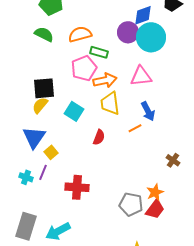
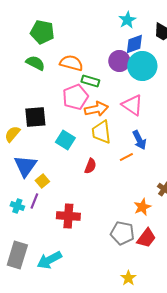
orange semicircle: (80, 34) -> (71, 63), turned 30
pink triangle: (141, 76) -> (132, 105), turned 40
yellow semicircle: (40, 105) -> (12, 134), moved
orange star: (155, 192) -> (142, 207), moved

